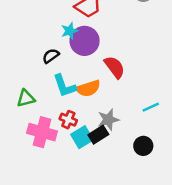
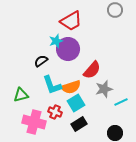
red semicircle: (115, 67) -> (92, 70), turned 78
gray star: (108, 120) -> (104, 89), moved
cyan square: (82, 137) -> (76, 103), moved

